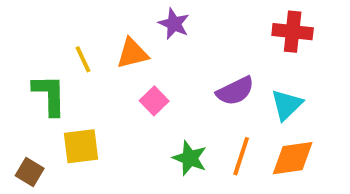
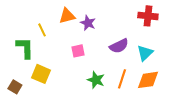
purple star: (174, 24) -> (88, 23), moved
orange triangle: (132, 53) -> (67, 16), moved
pink square: (154, 101) -> (78, 51), turned 32
yellow square: (81, 146) -> (41, 74), turned 30

